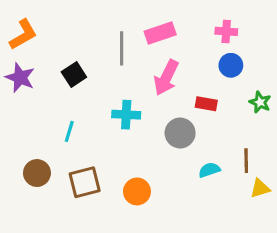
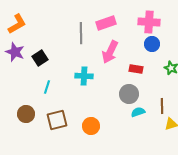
pink cross: (226, 31) -> (149, 22), size x1.5
black square: (74, 75) -> (40, 58), moved
gray circle: (180, 133) -> (129, 94), moved

